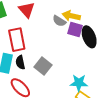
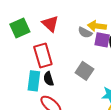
gray square: (43, 66) -> (84, 71), moved

